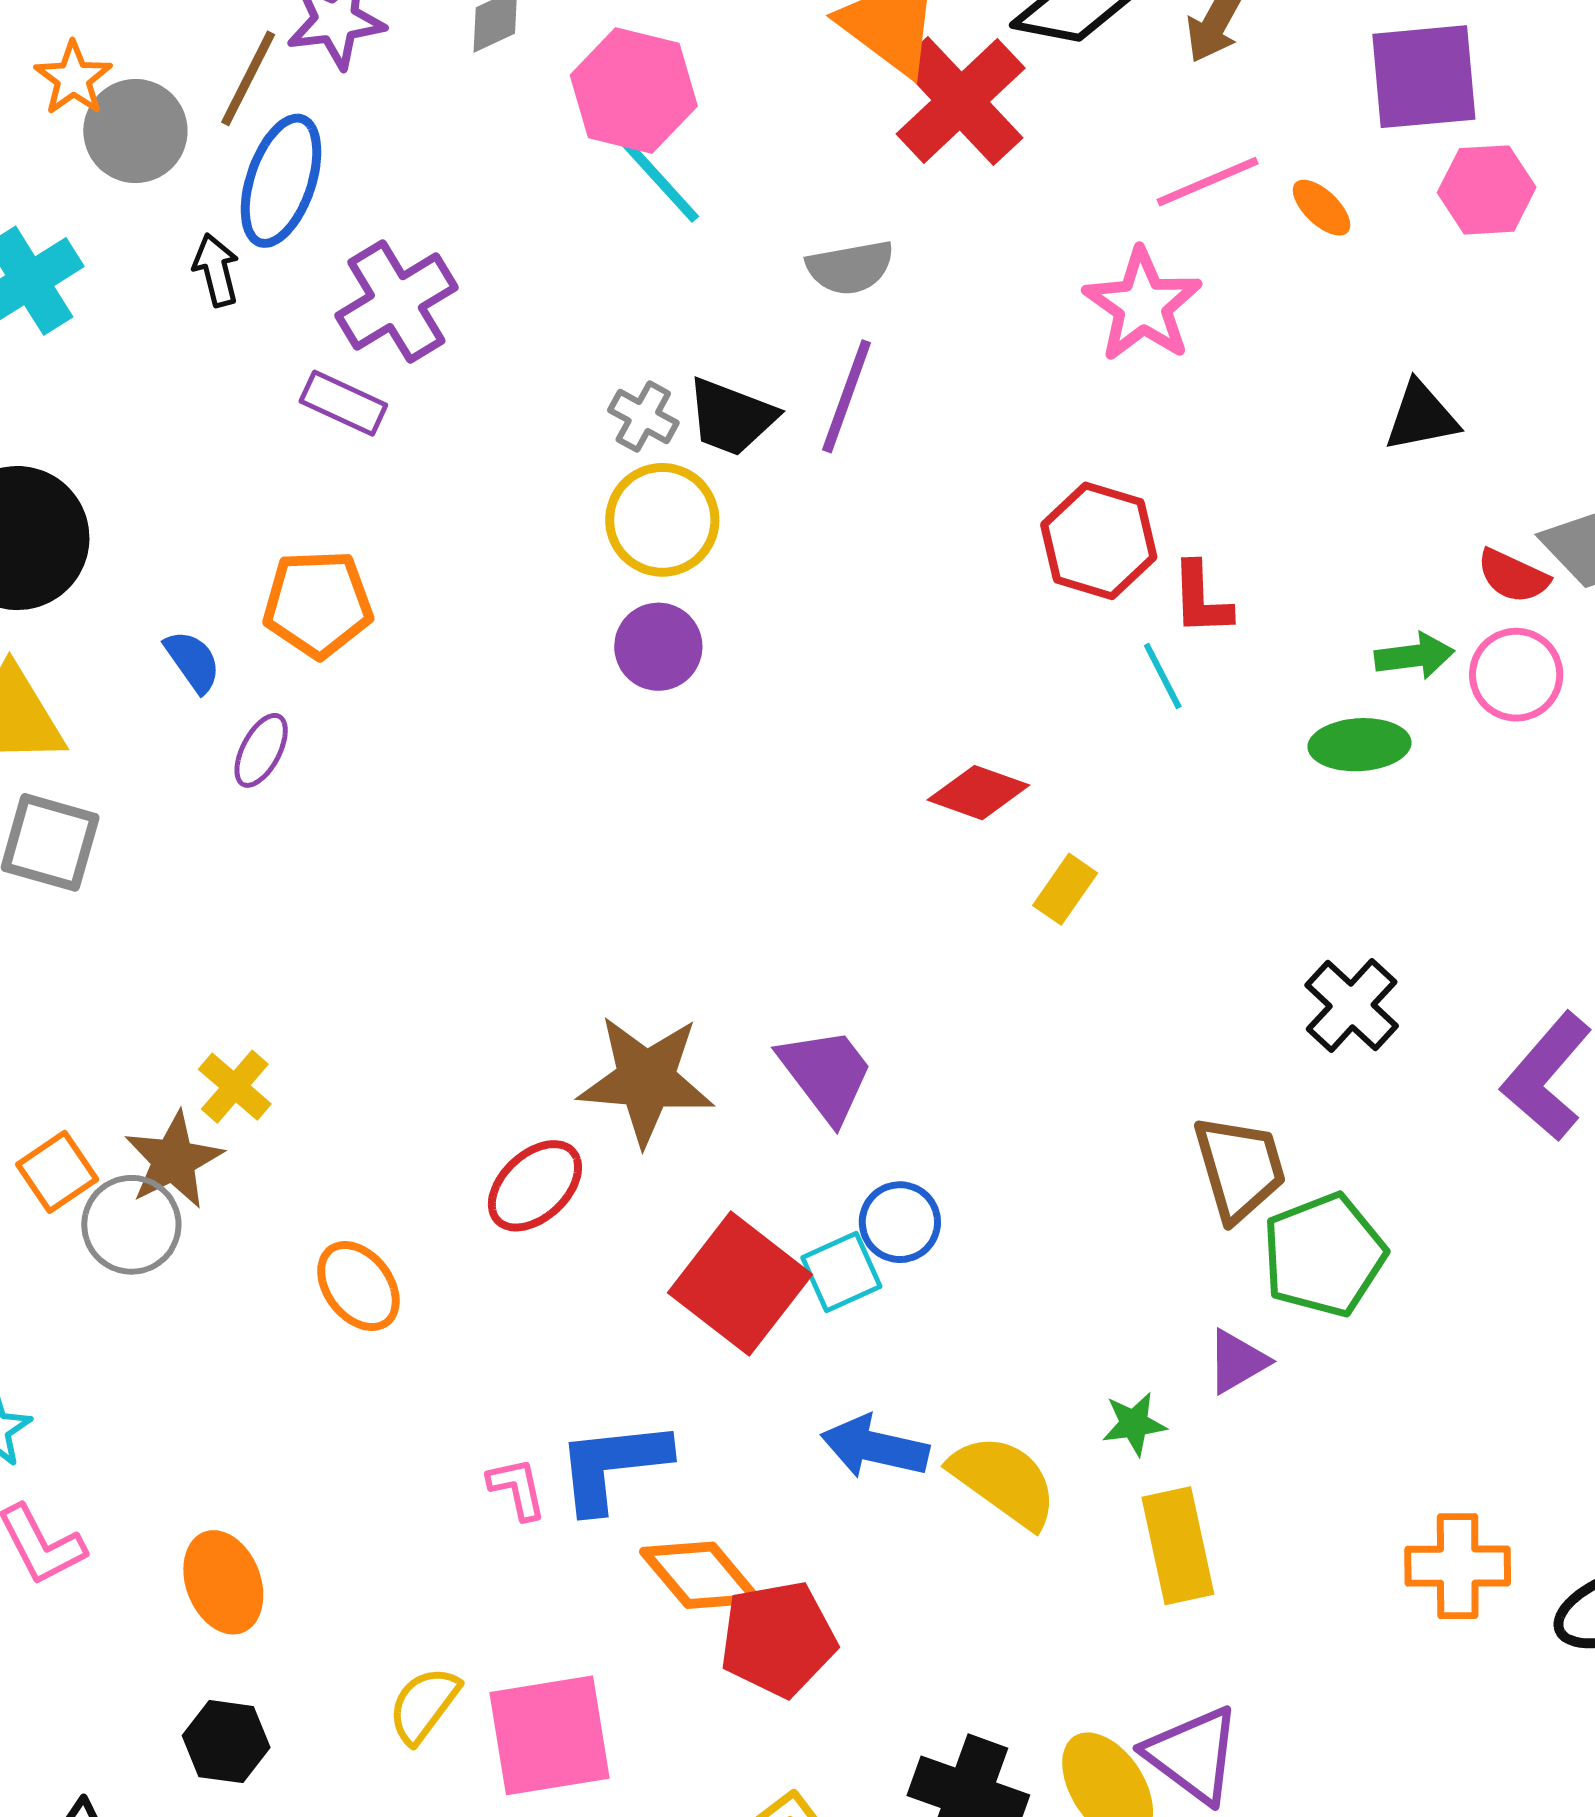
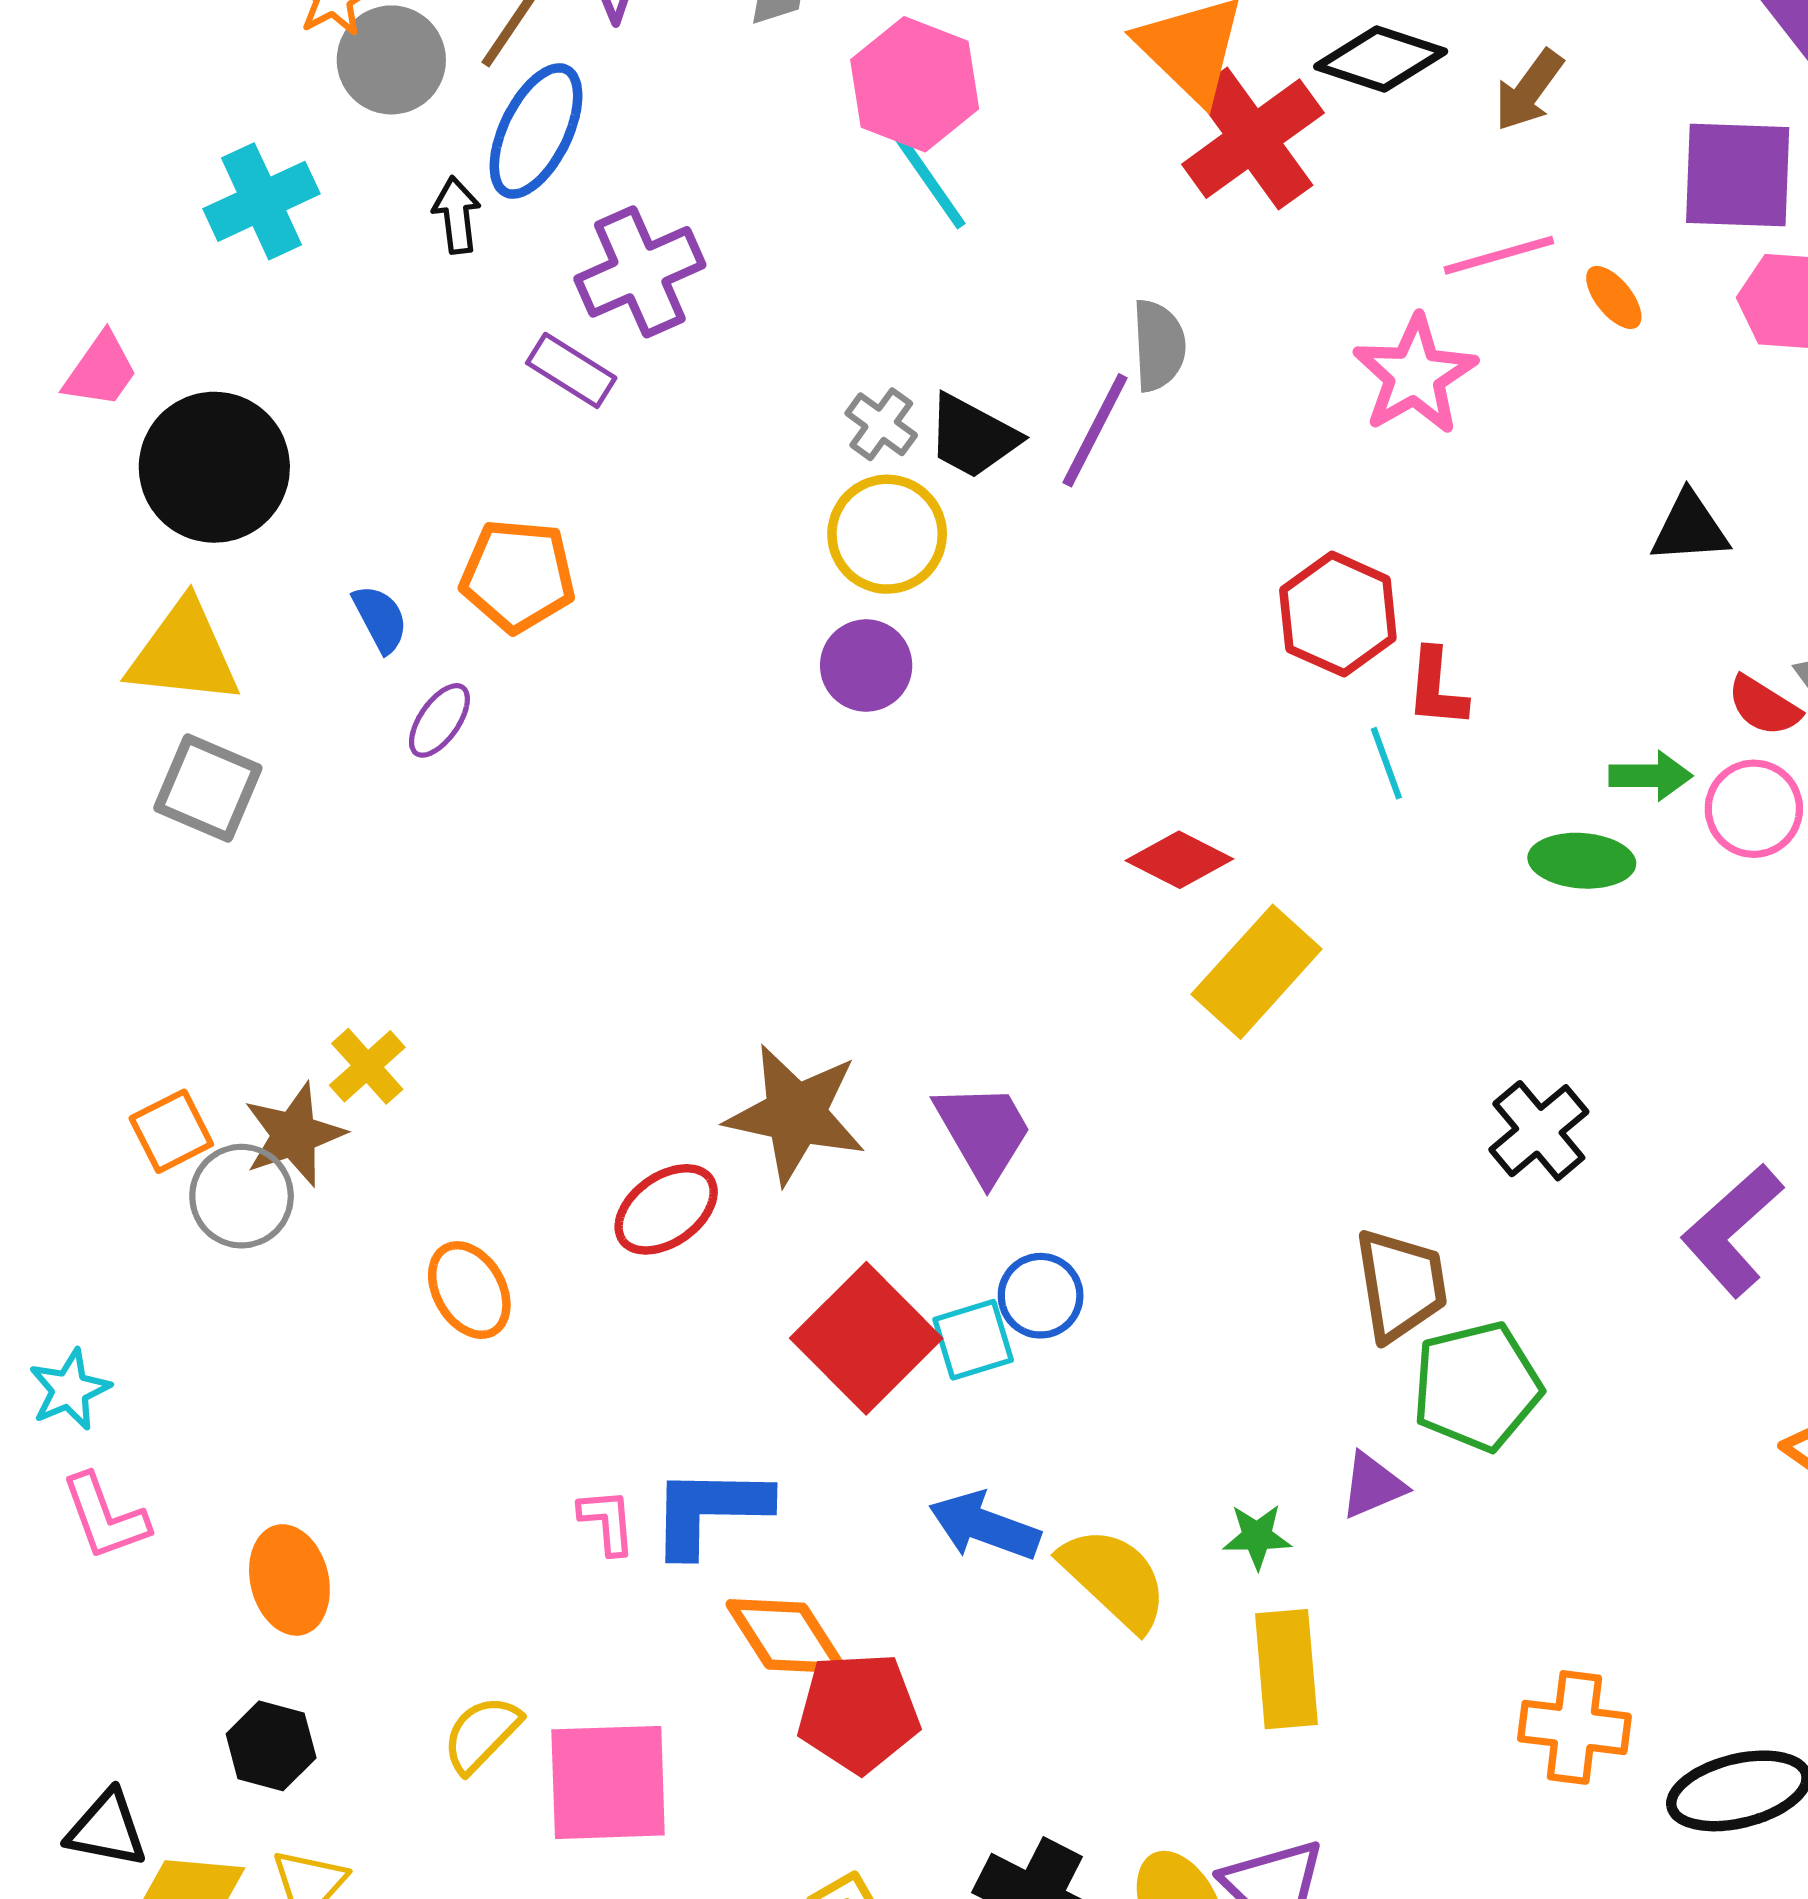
gray semicircle: (850, 267) -> (1159, 345), moved, turned -90
yellow rectangle: (1065, 889) -> (1257, 972), size x1.8

